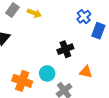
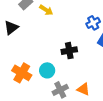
orange triangle: (86, 72) -> (83, 89), moved

